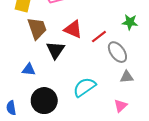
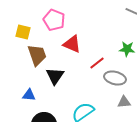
red triangle: (73, 29) -> (72, 44), moved
gray ellipse: (117, 52) -> (115, 78), turned -40

